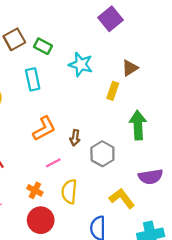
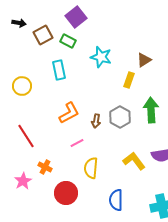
purple square: (110, 19) -> (76, 17), moved
gray hexagon: (102, 154) -> (120, 117), moved
orange cross: (35, 190) -> (45, 167), moved
yellow L-shape: (122, 198) -> (134, 161), moved

